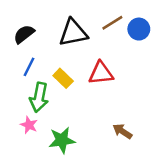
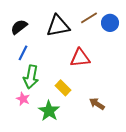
yellow rectangle: (63, 78) -> (63, 88), moved
green star: (62, 140) -> (49, 111), turned -30

